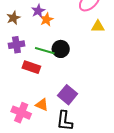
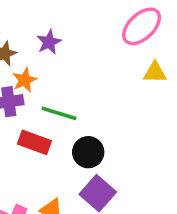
orange star: (46, 20) -> (25, 80), moved
black circle: (61, 49) -> (88, 152), moved

